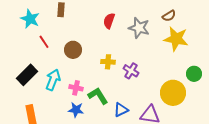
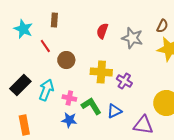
brown semicircle: (169, 16) -> (162, 26), turned -32
red line: (44, 42) -> (45, 46), moved
yellow cross: (108, 62) -> (101, 72), size x1.5
blue triangle: (121, 110) -> (114, 111), moved

